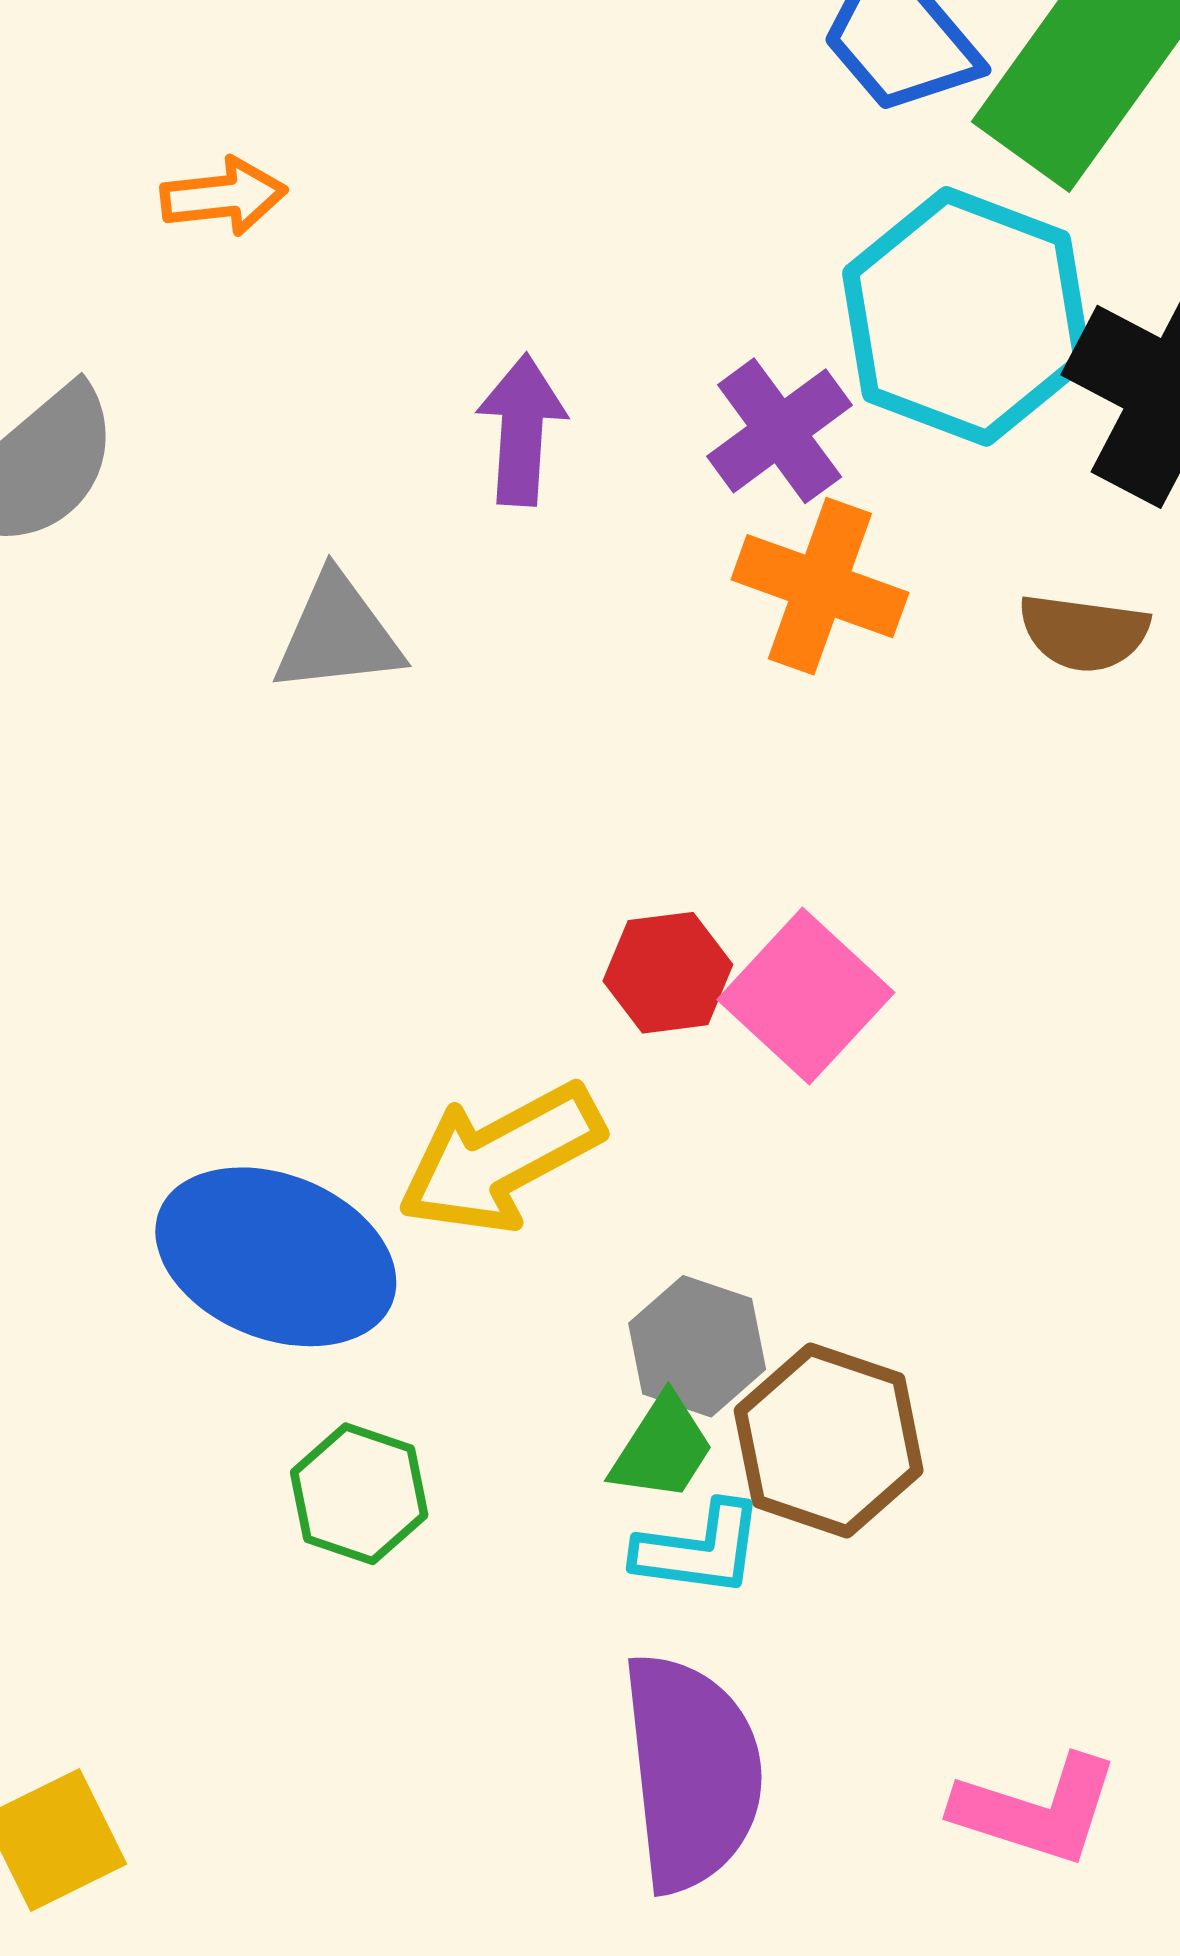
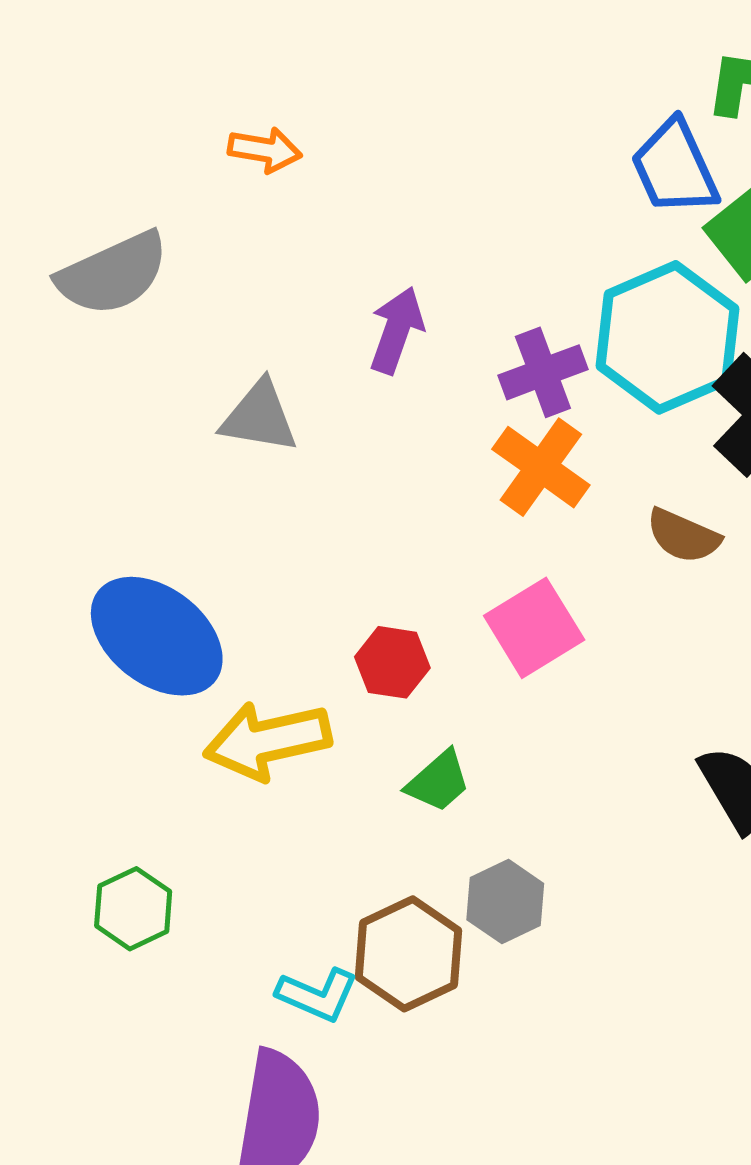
pink square: (806, 996) -> (534, 628), moved
blue ellipse: (276, 1257) -> (157, 636), moved
gray hexagon: (697, 1346) -> (505, 902), moved
green trapezoid: (662, 1448) -> (438, 781), moved

